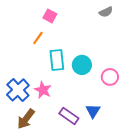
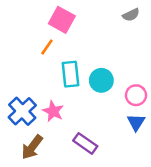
pink square: (50, 16) -> (62, 20), size x1.5
blue triangle: (93, 111) -> (136, 122), moved

